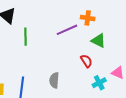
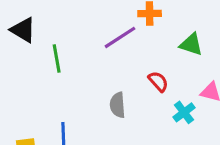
green triangle: (98, 41) -> (191, 44), moved
gray semicircle: (54, 80) -> (118, 105), moved

